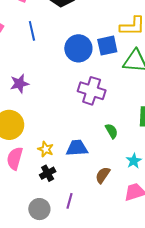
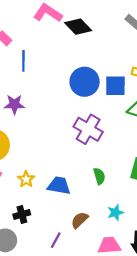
blue line: (32, 31) -> (23, 61), moved
black cross: (48, 173) -> (22, 214), moved
purple line: (69, 201) -> (56, 240), moved

